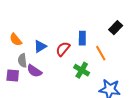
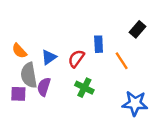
gray semicircle: (22, 60) -> (29, 75), size x1.5
green cross: (82, 70) -> (84, 88), moved
purple semicircle: (34, 71) -> (44, 87), turned 77

